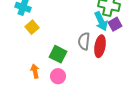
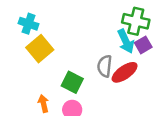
yellow square: (32, 27) -> (40, 49), size x1.5
red ellipse: (100, 46) -> (125, 72), turned 45

